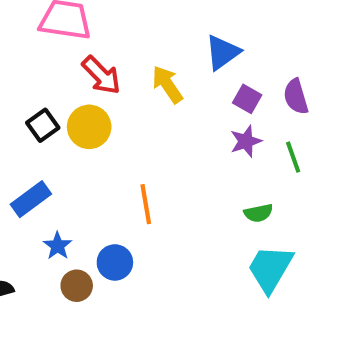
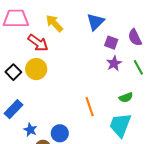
yellow arrow: (167, 84) -> (54, 23), moved
orange line: (146, 204) -> (90, 107), moved
cyan trapezoid: (270, 269) -> (120, 125), moved

